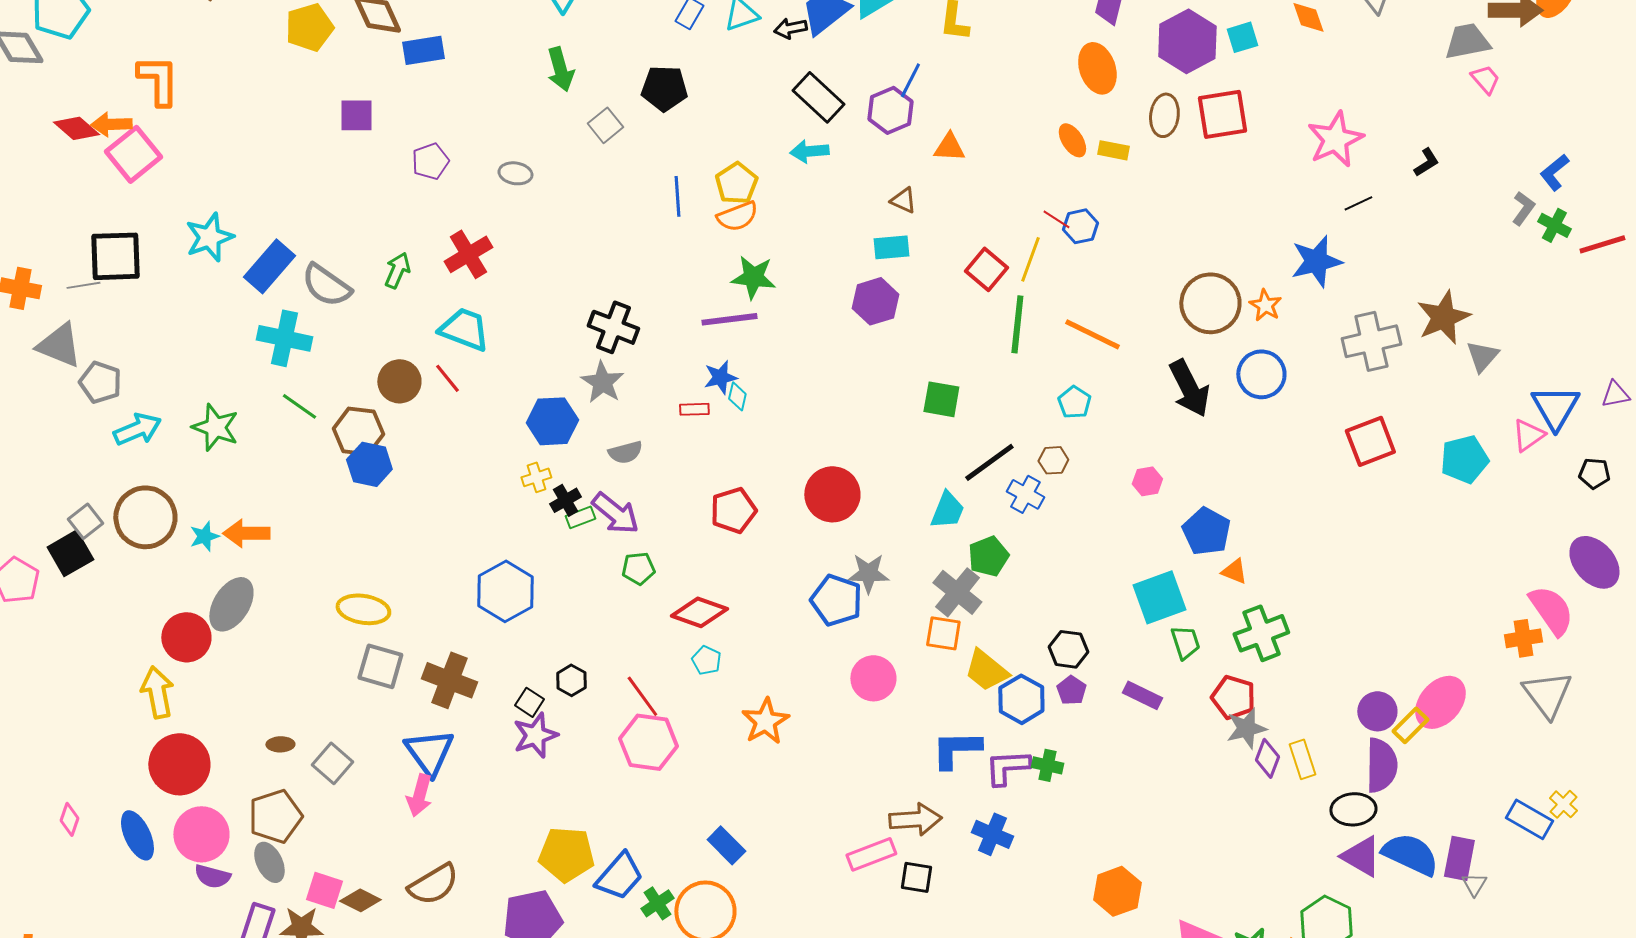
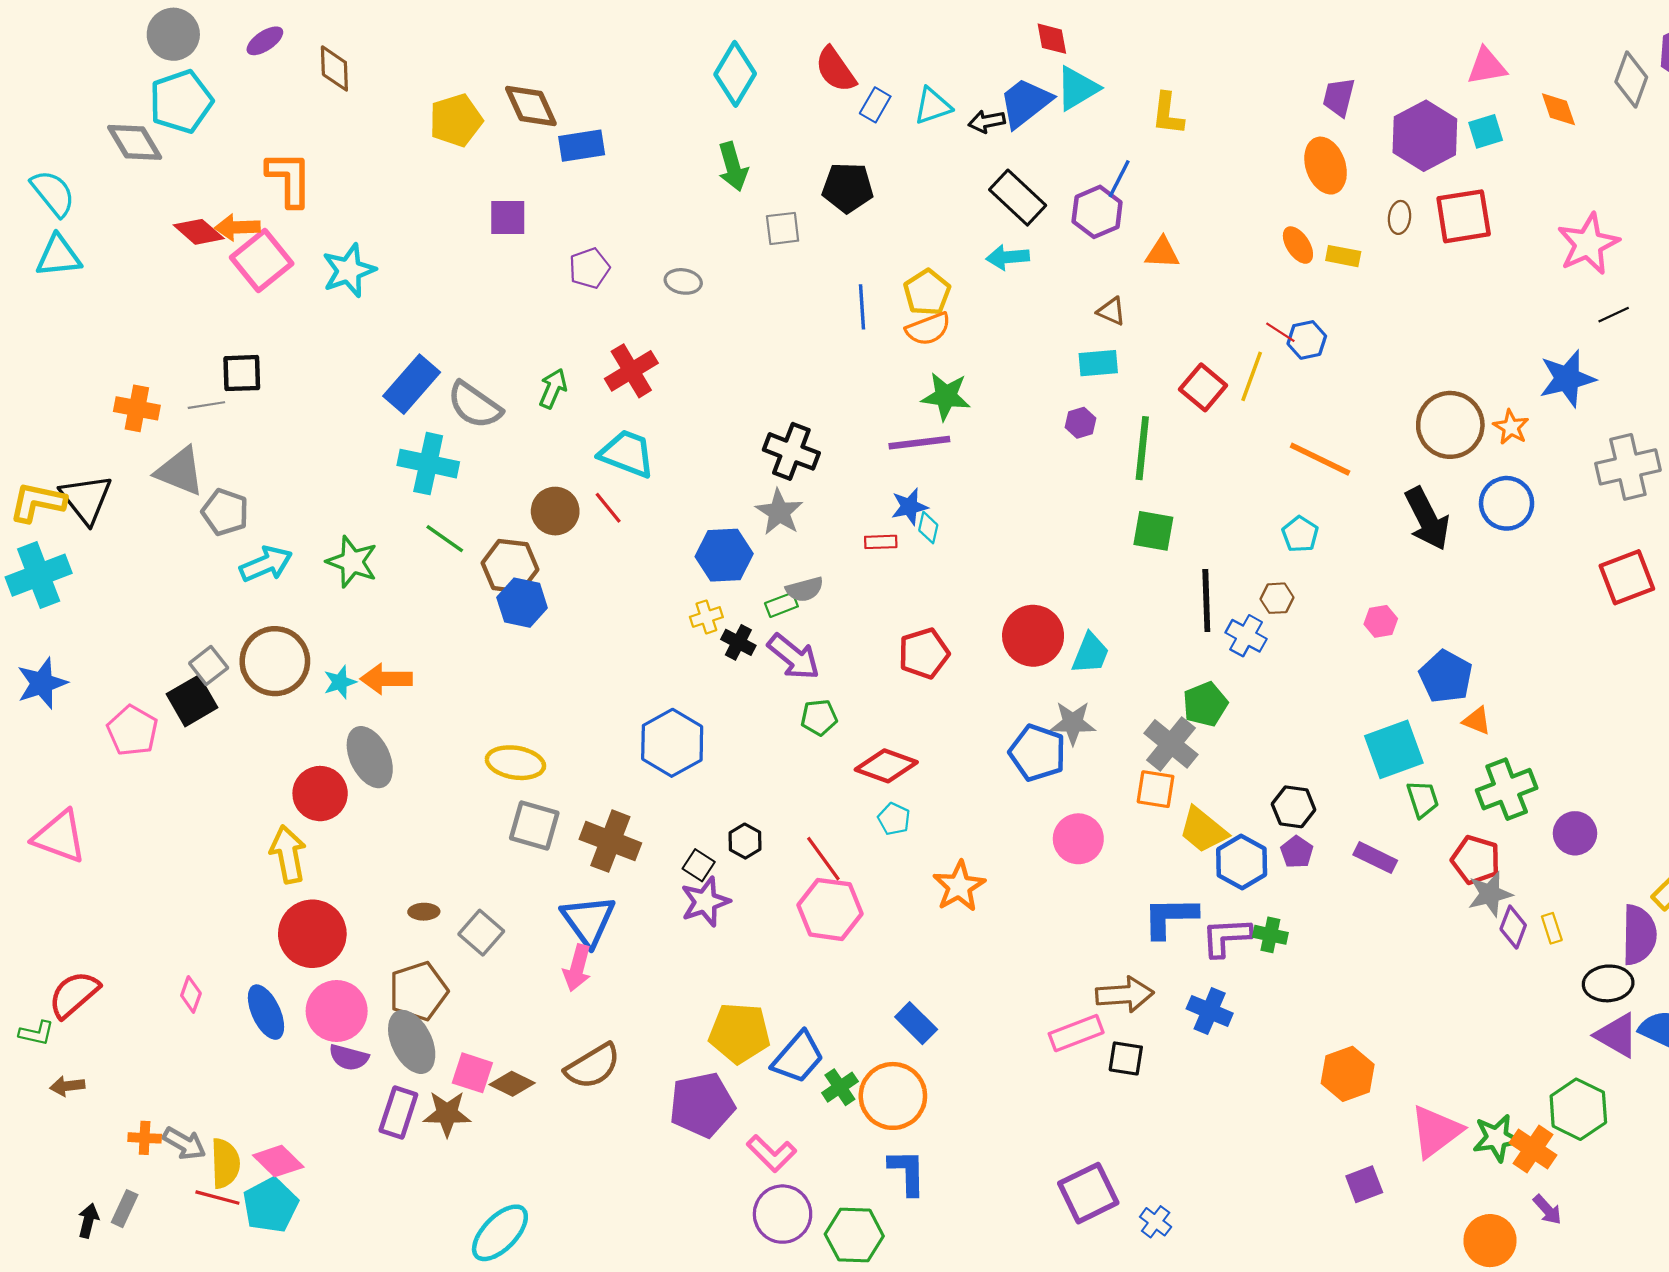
brown ellipse: (1164, 115) -> (1399, 217), size x0.7
gray square: (605, 125) -> (783, 228), turned 32
cyan star: (209, 237) -> (349, 270), moved
black square: (115, 256) -> (242, 373), size x0.7
purple hexagon: (875, 301) -> (1081, 423), size x0.6
green line: (1017, 324) -> (1142, 448), moved
black line: (989, 462) -> (1206, 600), turned -56
black cross: (565, 500) -> (738, 642), turned -32
cyan trapezoid: (947, 510) -> (1090, 653), moved
green rectangle: (580, 517) -> (781, 605), moved
gray ellipse: (231, 604) -> (370, 757), turned -58
purple circle: (1377, 711) -> (1575, 833), moved
yellow rectangle: (1302, 759) -> (1552, 928), size x0.7
gray ellipse: (269, 862) -> (412, 1042), size x1.4

